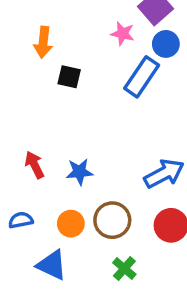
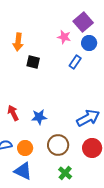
blue rectangle: (142, 77) -> (75, 62), size x0.6
orange circle: (71, 224) -> (25, 148), moved

